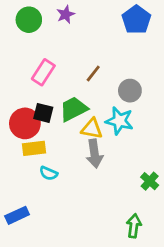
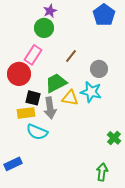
green circle: (29, 20) -> (44, 28), moved
black square: (43, 113) -> (33, 98), moved
red circle: (25, 123) -> (19, 74), moved
gray arrow: (94, 154) -> (50, 108), moved
cyan semicircle: (49, 173) -> (37, 132), size x1.5

